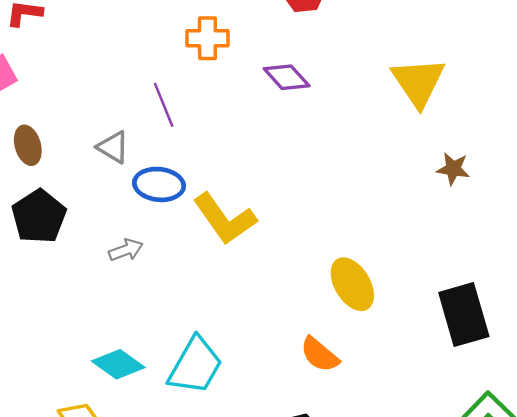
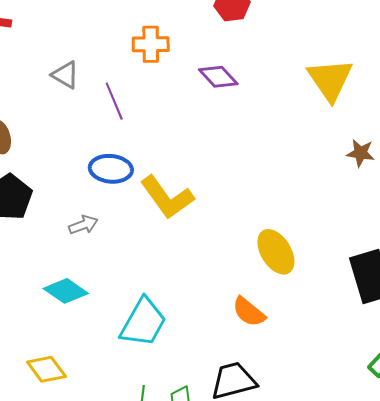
gray triangle: (113, 147) -> (65, 75), moved
cyan diamond: (118, 364) -> (66, 291), moved

